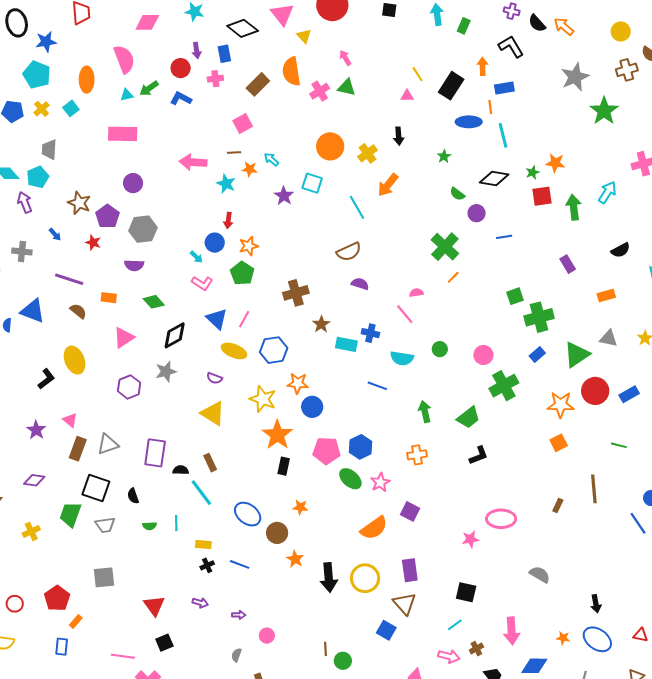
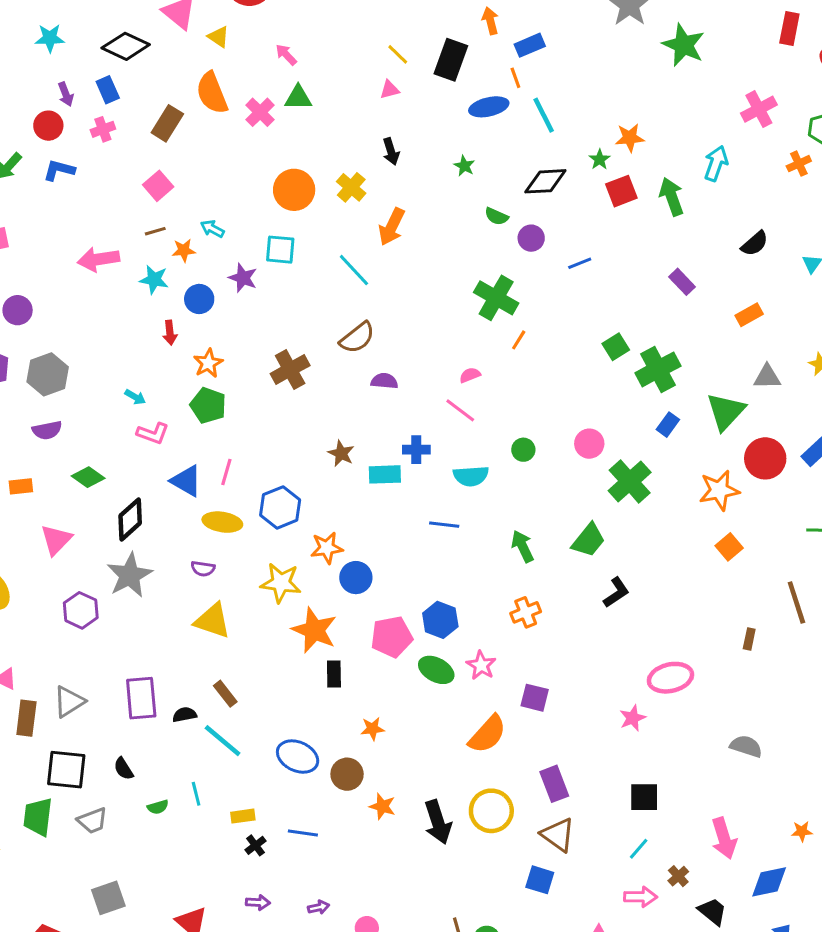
blue circle: (215, 243) -> (199, 299), moved
brown cross: (296, 293) -> (290, 370), moved
gray star: (166, 372) -> (130, 575), size x1.4

